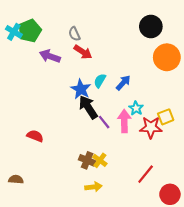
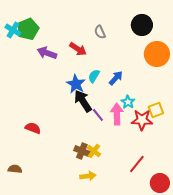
gray semicircle: (74, 34) -> (100, 32), moved

